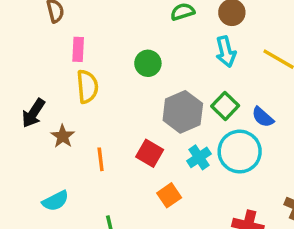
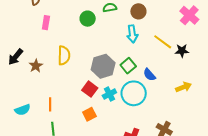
green circle: (148, 63) -> (88, 19), moved
yellow semicircle: (87, 87) -> (64, 55), moved
brown star: (63, 136) -> (36, 66), moved
red square: (150, 153) -> (90, 89), moved
orange line: (101, 159) -> (50, 104), moved

